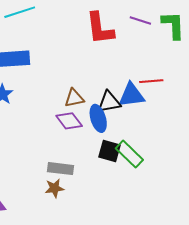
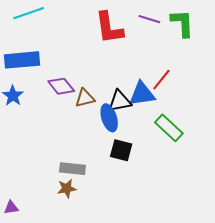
red line: (151, 81) -> (161, 80), turned -45
purple diamond: (69, 121) -> (61, 86), moved
green rectangle: (129, 154) -> (169, 128), moved

